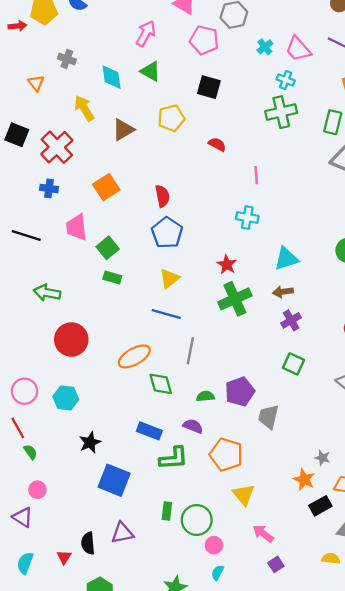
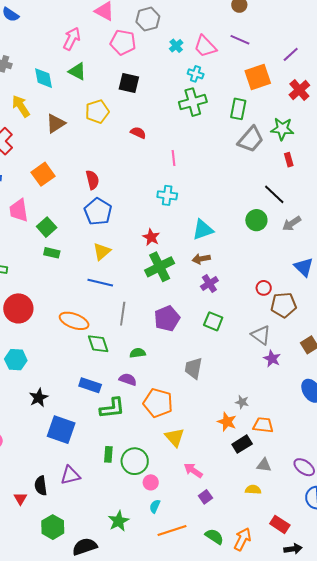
orange ellipse: (134, 356) -> (74, 321), turned 52
purple pentagon: (240, 392) -> (167, 318), moved

